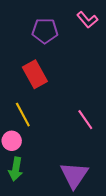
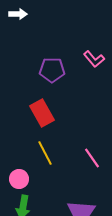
yellow line: (23, 115) -> (45, 153), moved

